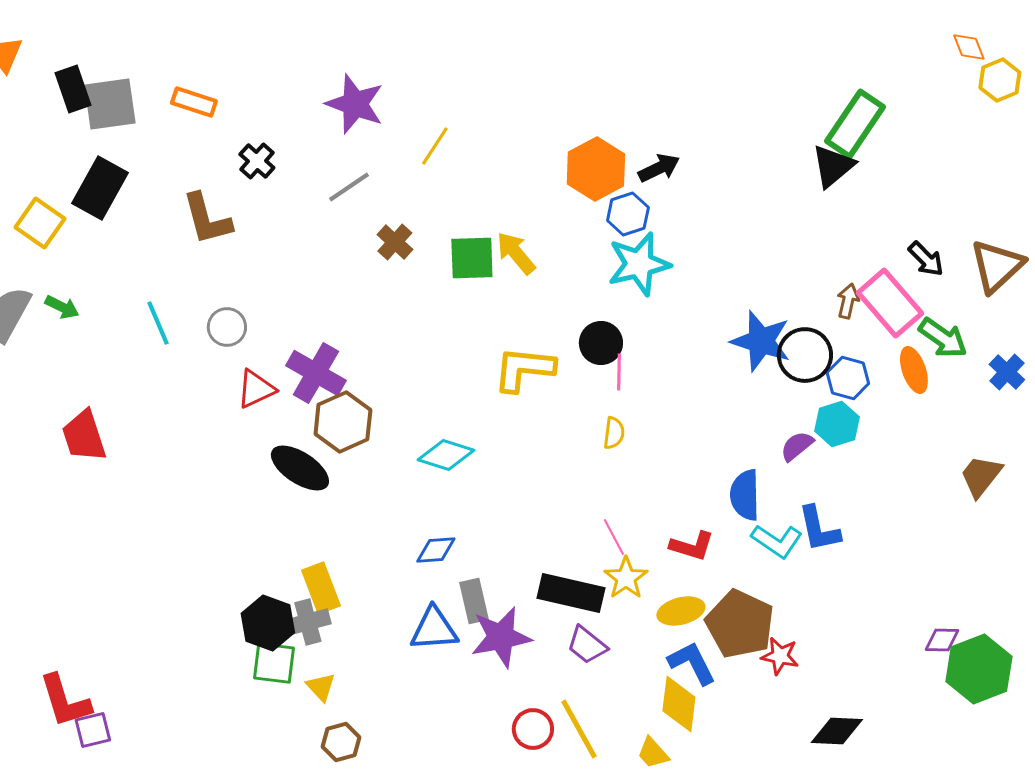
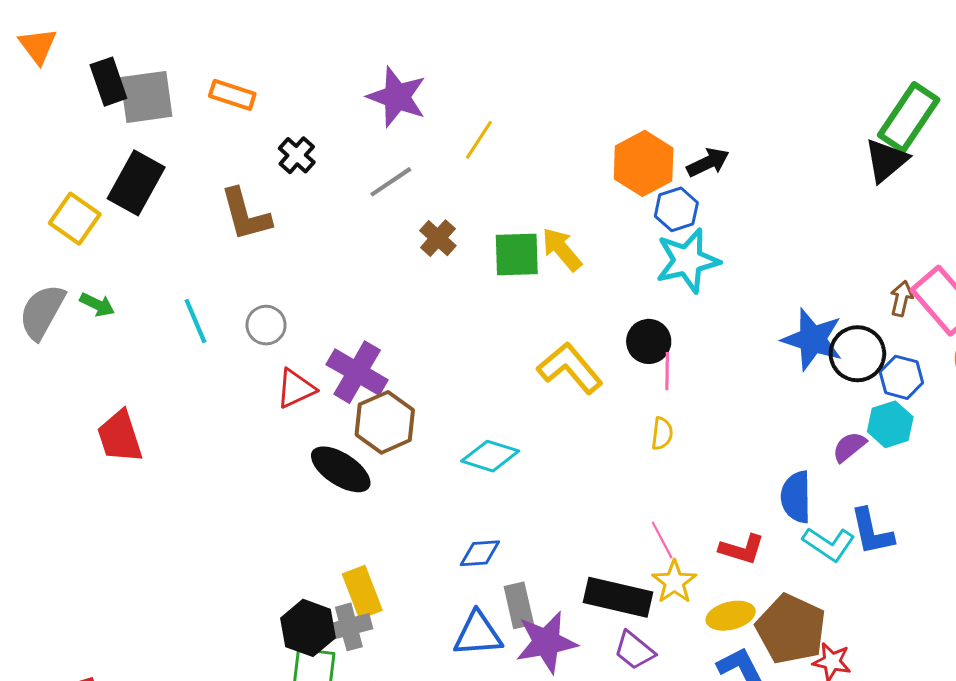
yellow L-shape: (524, 369) -> (570, 368), turned 44

